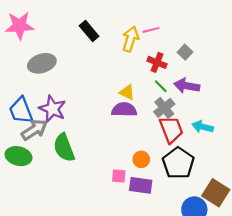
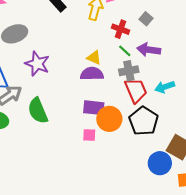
gray cross: (164, 108) -> (129, 71), turned 30
purple star: (52, 109) -> (37, 64), moved
cyan arrow: (203, 127) -> (165, 87), turned -30
orange circle: (141, 159) -> (109, 119), size x1.6
purple rectangle: (141, 185) -> (94, 108), moved

